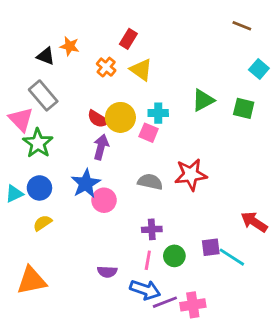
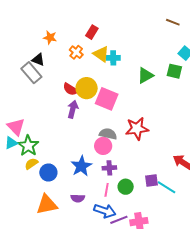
black triangle: (46, 56) -> (38, 60), moved
green square: (244, 108) -> (174, 71), moved
cyan cross: (158, 113) -> (113, 58), moved
pink triangle: (21, 119) -> (16, 127), moved
pink square: (149, 133) -> (107, 99), size x1.6
green star: (38, 143) -> (28, 146), moved
blue star: (86, 183) -> (81, 166), moved
blue circle: (39, 188) -> (48, 173), moved
pink circle: (104, 200) -> (103, 146), moved
orange triangle: (32, 280) -> (47, 205), moved

